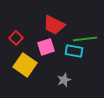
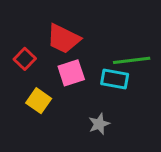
red trapezoid: (54, 25) -> (63, 39), moved
yellow square: (25, 65) -> (39, 101), size x0.7

